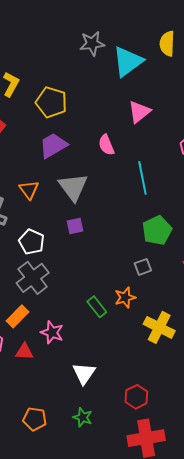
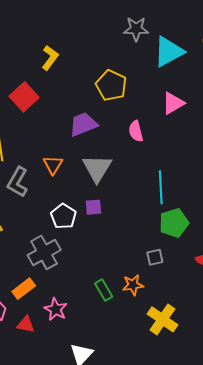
yellow pentagon: (51, 102) -> (111, 85), moved
cyan line: (142, 178) -> (161, 187), moved
white pentagon: (32, 242) -> (63, 216), moved

